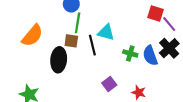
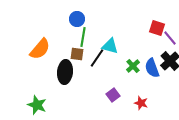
black line: (92, 45) -> (97, 58), turned 48
green cross: (130, 53) -> (133, 66), turned 32

